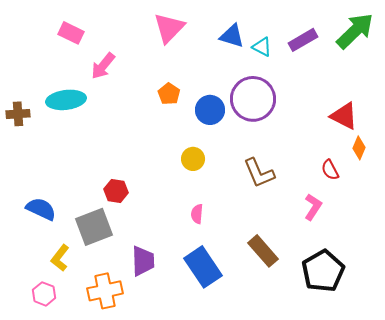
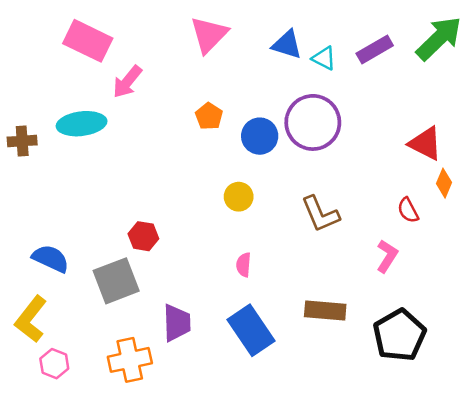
pink rectangle: (71, 33) -> (88, 41), size x1.5
brown rectangle: (263, 251) -> (325, 310), turned -44
yellow L-shape: (60, 258) -> (31, 319), moved, size x1.4

